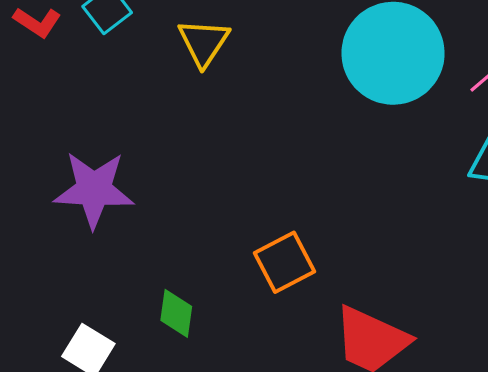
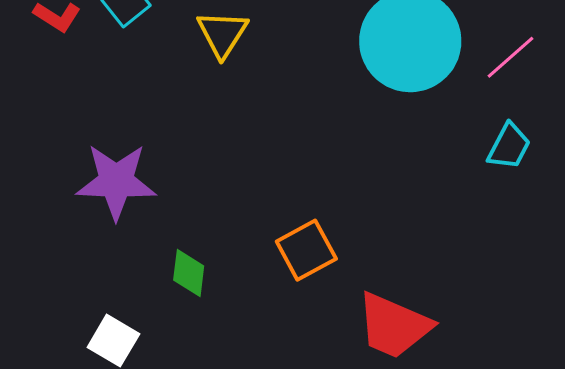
green diamond: (176, 313) -> (189, 273), moved

